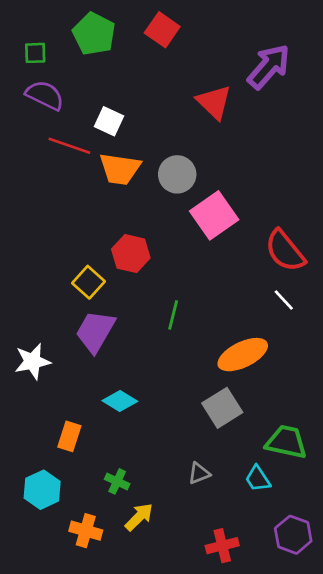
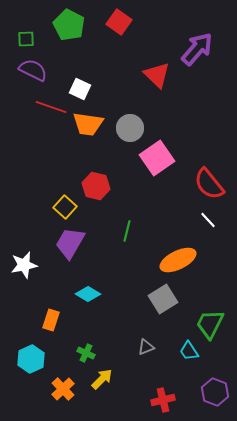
green trapezoid: (286, 442) -> (210, 324), turned -76
orange cross: (86, 531) -> (63, 389), turned 30

